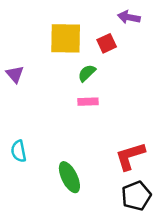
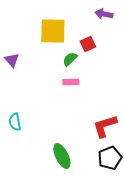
red square: (107, 43) -> (88, 44), moved
green ellipse: (69, 177) -> (62, 156), moved

